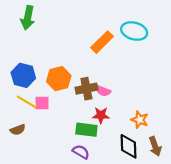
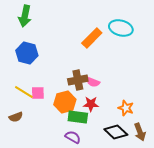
blue hexagon: (23, 75) -> (27, 53), moved
orange hexagon: (59, 79) -> (65, 102), moved
black diamond: (129, 146) -> (116, 132), turned -45

